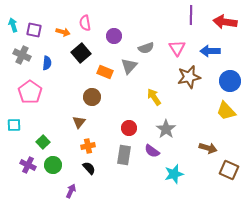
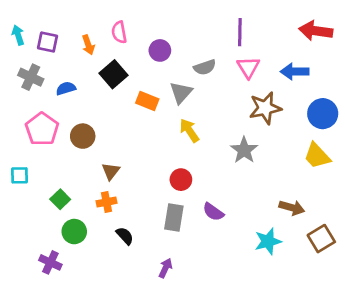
purple line: (191, 15) -> (240, 32), moved
orange arrow: (63, 32) -> (88, 45), turned 56
blue semicircle: (47, 63) -> (66, 88), turned -112
brown circle: (92, 97) -> (83, 136), moved
yellow arrow: (154, 97) -> (189, 130), moved
gray star: (166, 129) -> (244, 150), moved
orange cross: (88, 146) -> (107, 202), moved
purple cross: (28, 165) -> (50, 262), moved
brown square: (229, 170) -> (321, 239), turned 36
cyan star: (174, 174) -> (268, 241), moved
purple arrow: (71, 191) -> (165, 268), moved

